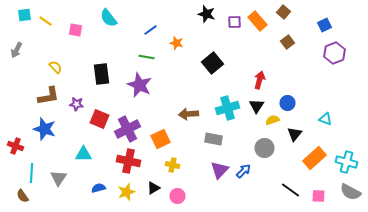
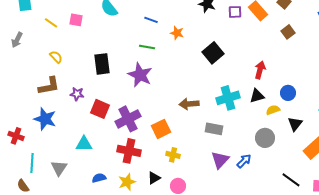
yellow line: (46, 21) -> (51, 23), moved
blue line: (150, 30) -> (151, 20), turned 56
black triangle: (256, 106) -> (257, 96), turned 42

